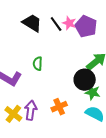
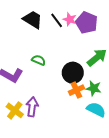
green semicircle: (38, 64) -> (39, 60), turned 112
black circle: (85, 80) -> (73, 73), moved
orange cross: (59, 107) -> (76, 90), moved

